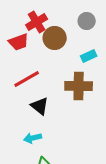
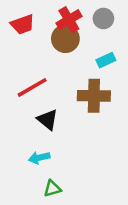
red cross: (37, 22) -> (69, 20), moved
red trapezoid: (19, 42) -> (23, 24), moved

